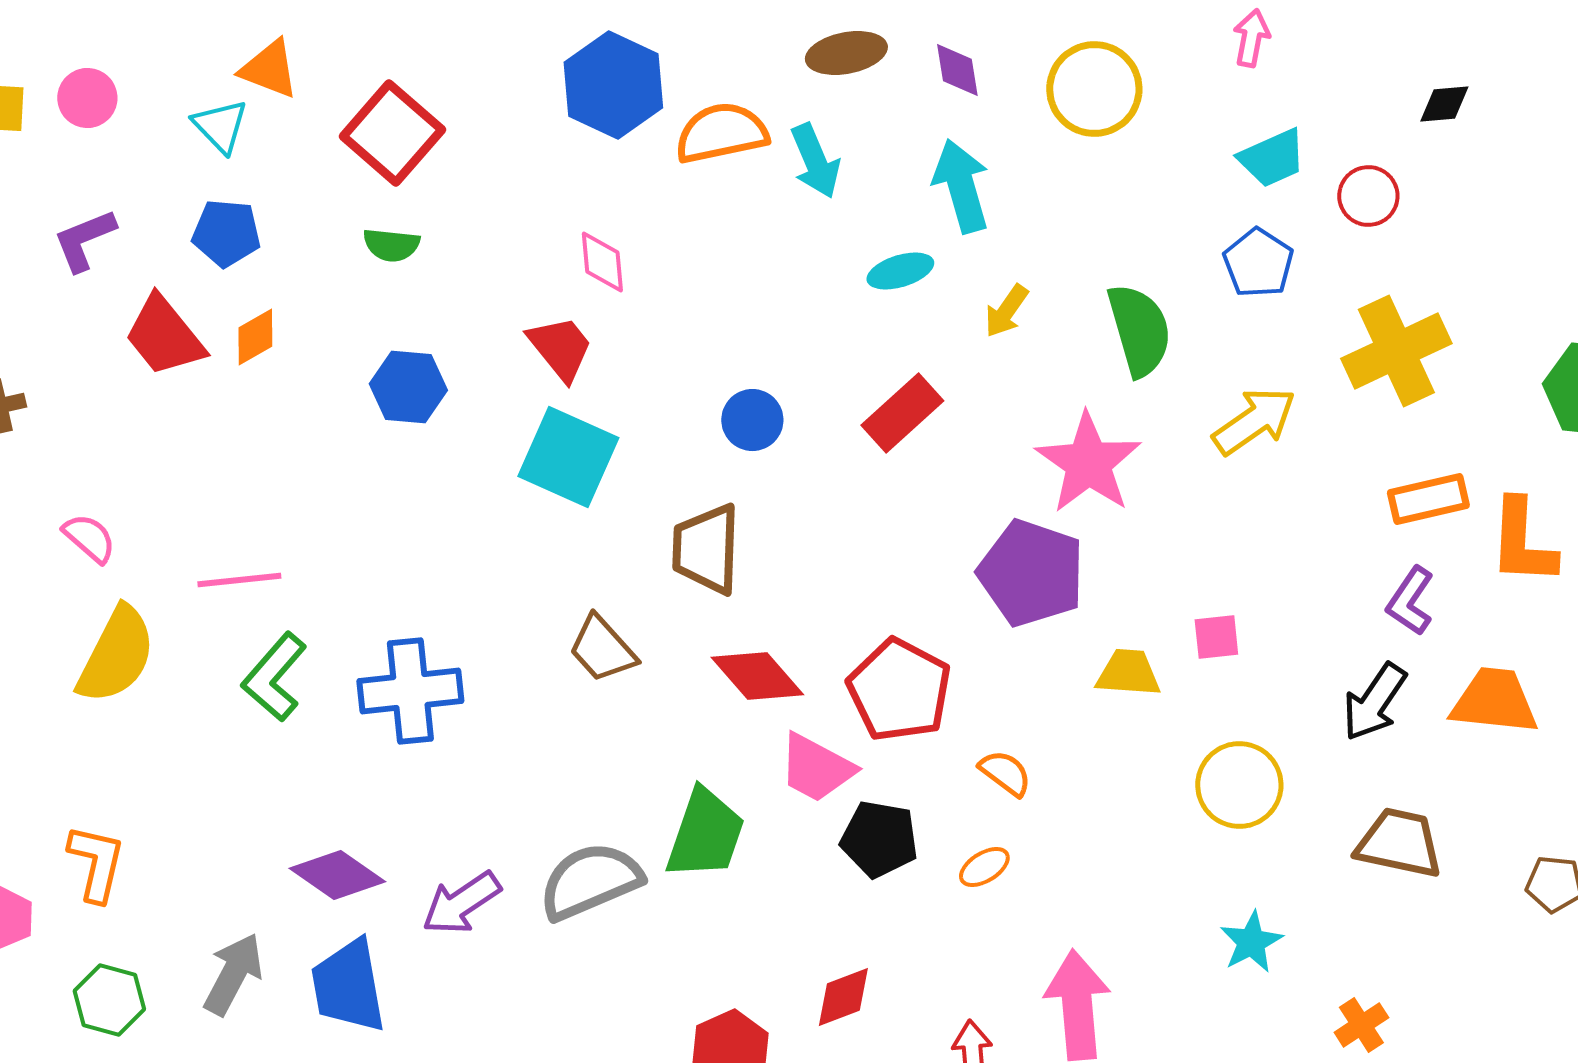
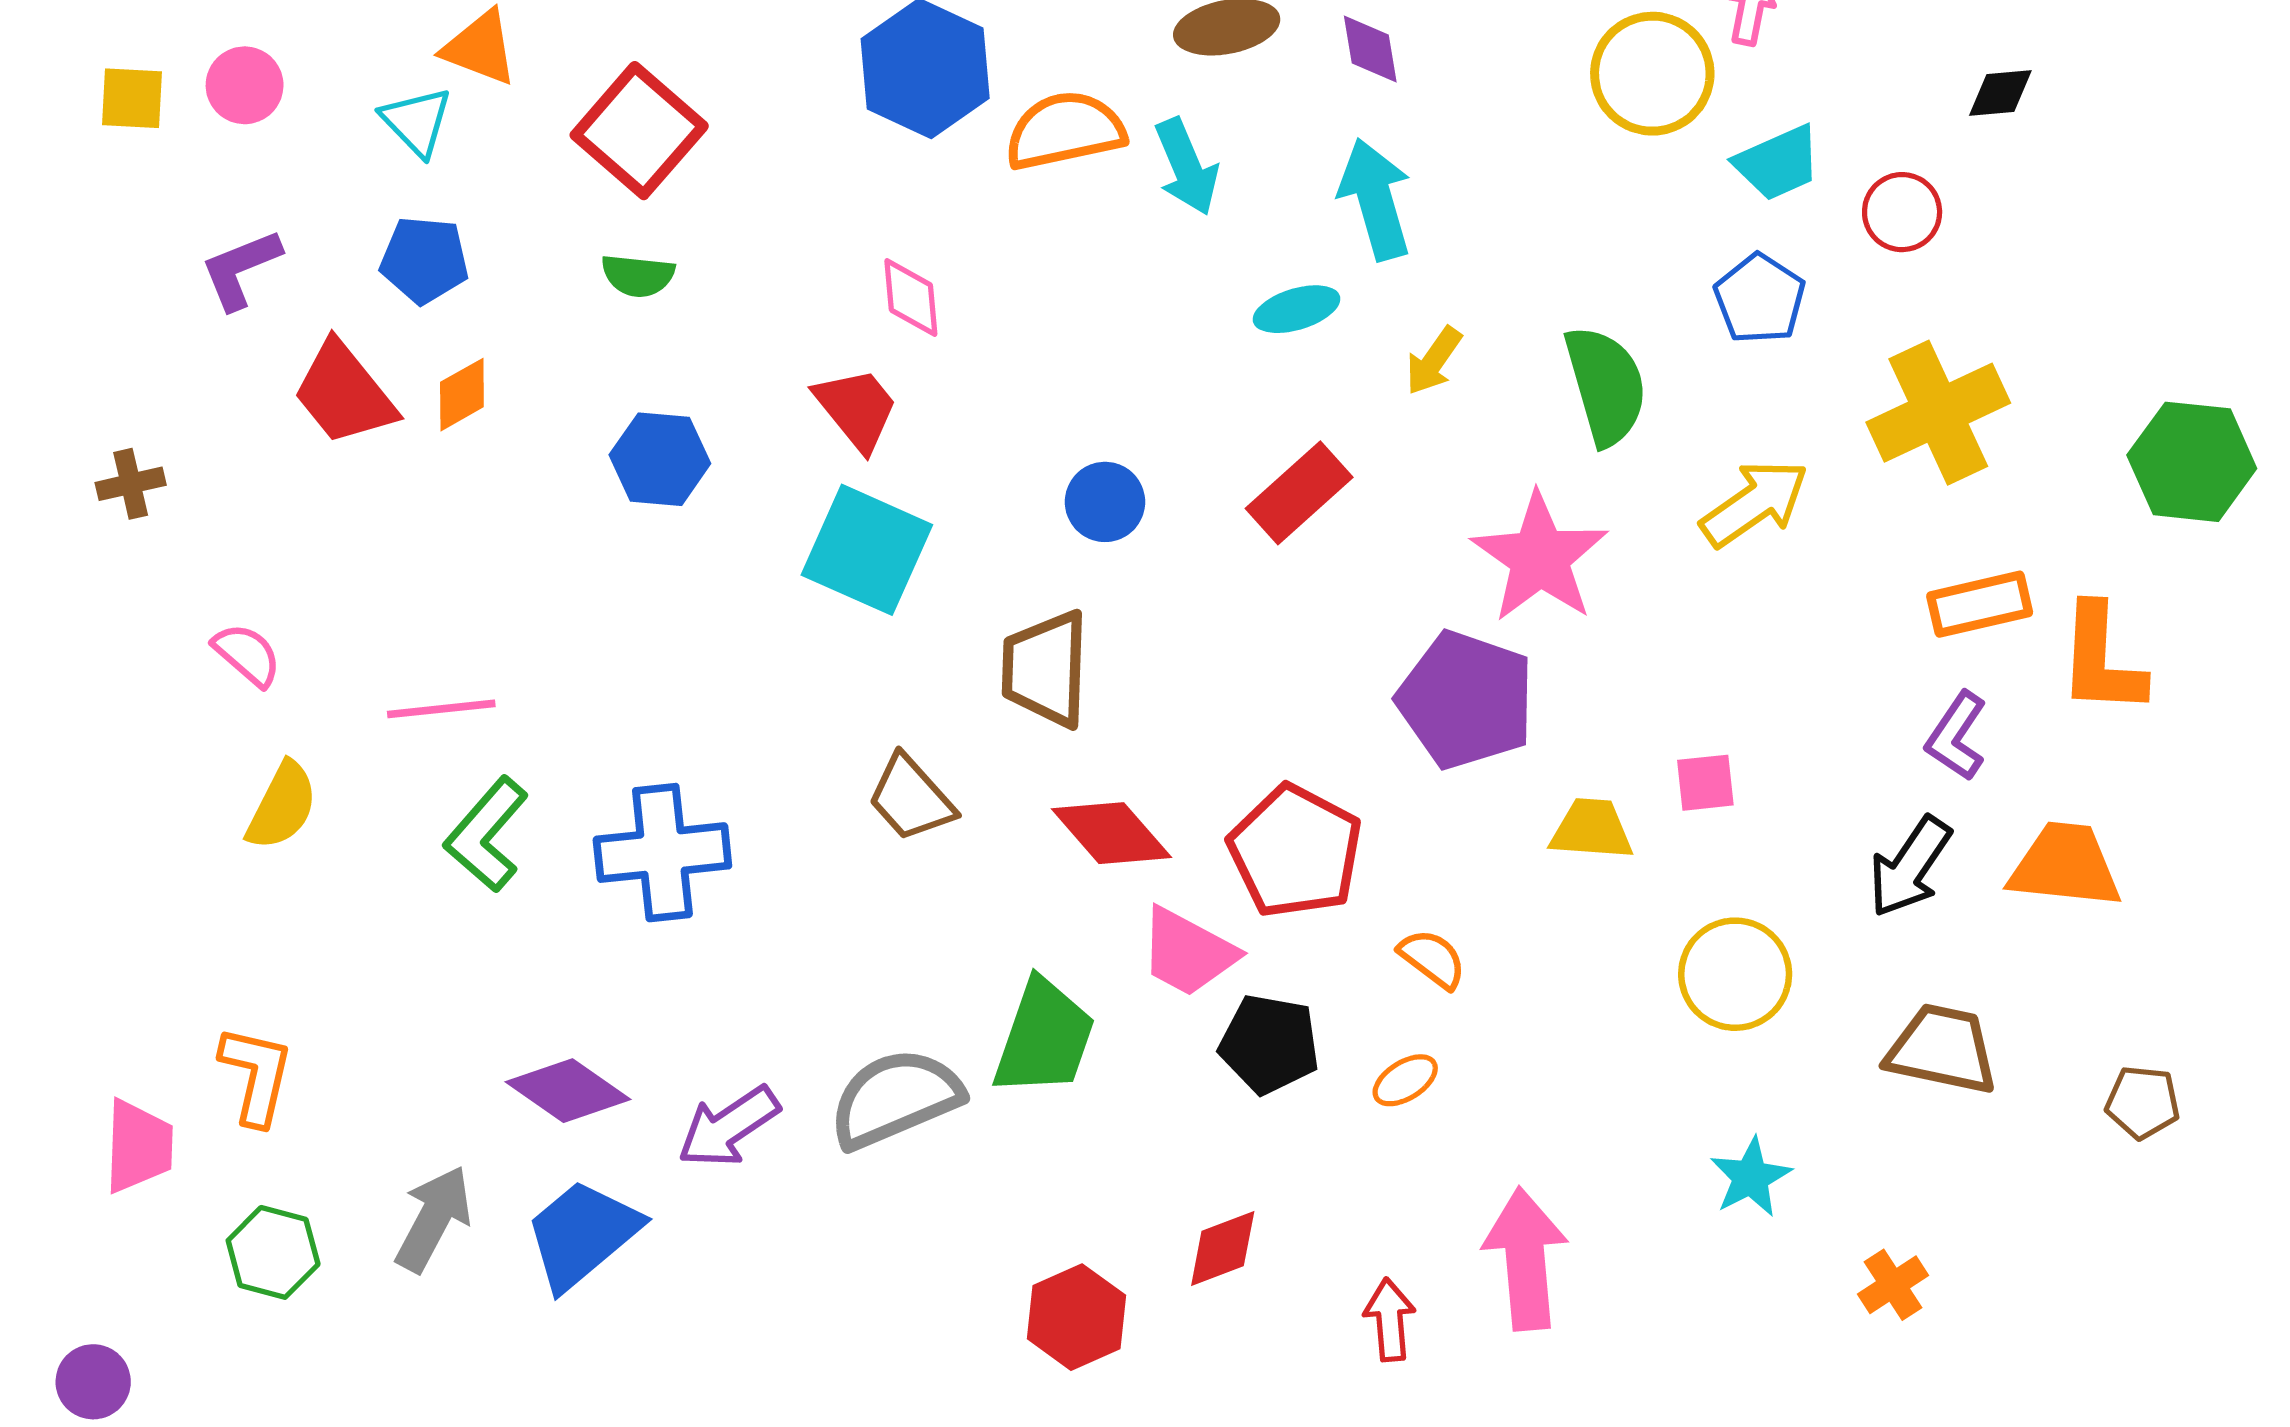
yellow circle: (1094, 89) -> (1652, 74), moved
yellow semicircle: (116, 655) -> (282, 806), size x0.7
blue trapezoid: (348, 986) -> (582, 1234), turned 60

